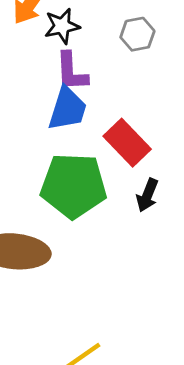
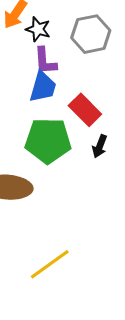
black star: (62, 26) -> (38, 29), turned 30
gray hexagon: (137, 34) -> (91, 34), size x1.6

